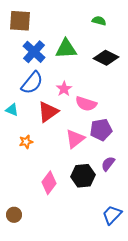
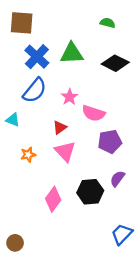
red triangle: (48, 112) -> (60, 127), moved, size x0.6
pink triangle: (75, 139) -> (65, 151), moved, turned -35
brown circle: (14, 215) -> (15, 243), moved

